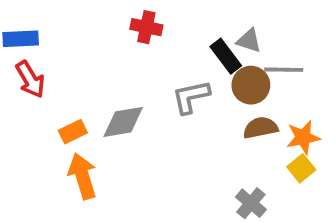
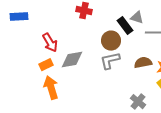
red arrow: (30, 79) -> (50, 43), moved
brown circle: (251, 85) -> (111, 41), moved
gray L-shape: (191, 97) -> (110, 61), moved

